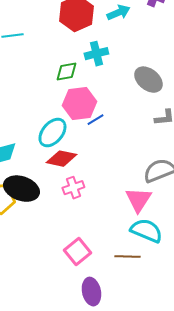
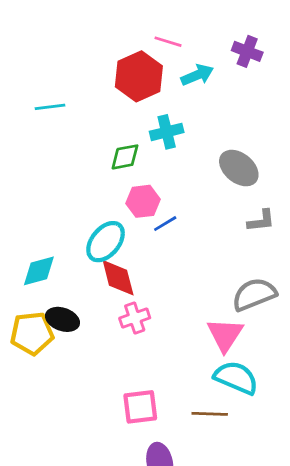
pink hexagon: (79, 104) -> (143, 201), size x0.7
red diamond: (61, 159) -> (118, 278), turned 64
black ellipse: (21, 189) -> (62, 319), size x0.7
pink square: (77, 252) -> (140, 407), turned 32

